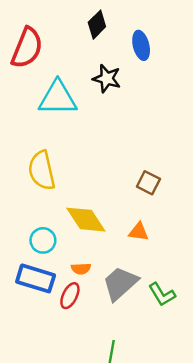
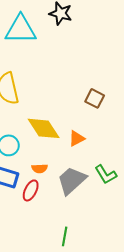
orange triangle: (139, 232) -> (77, 138), moved, turned -36
green L-shape: (162, 294) -> (106, 174), moved

